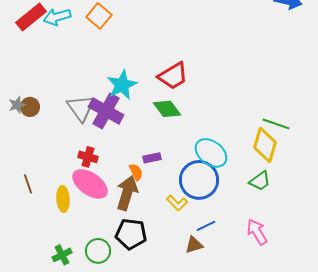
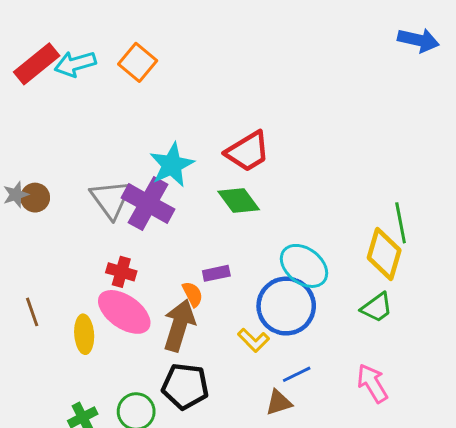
green line: (276, 124) -> (401, 223), turned 60

